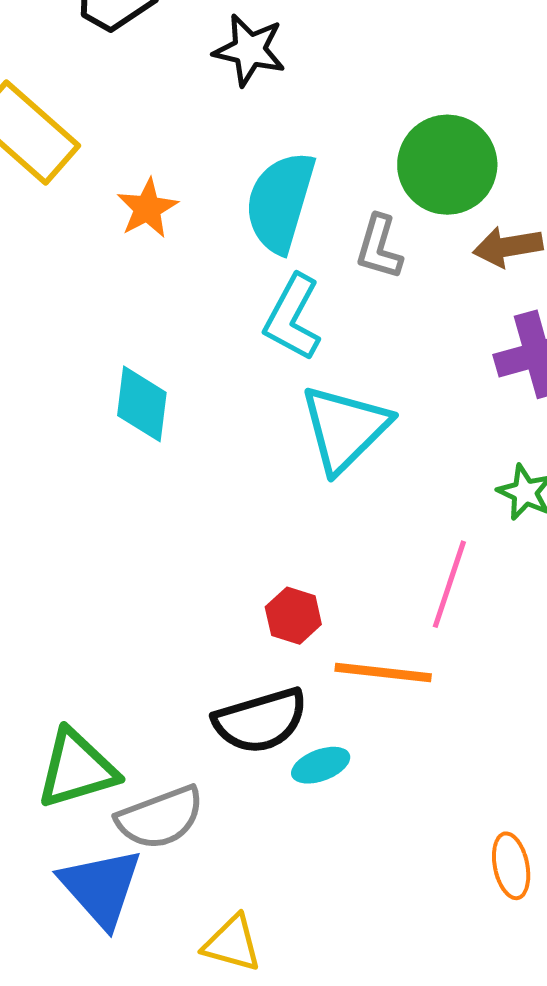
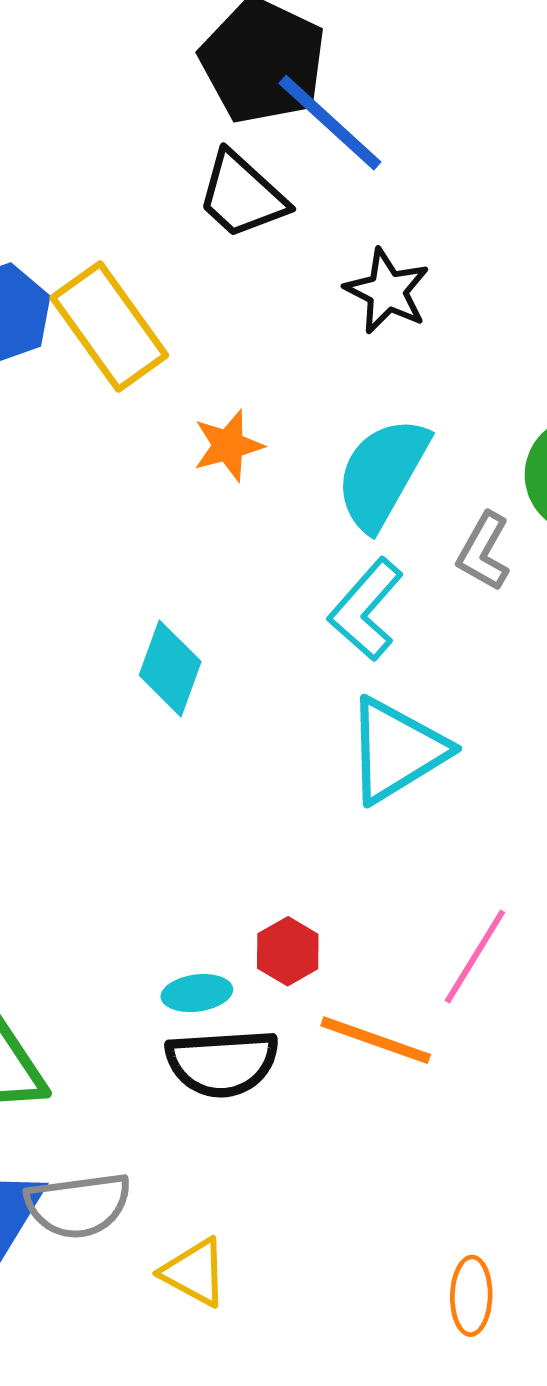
cyan ellipse: (321, 765) -> (197, 993), moved
gray semicircle: (160, 818) -> (78, 1205), moved
yellow triangle: (232, 943) -> (194, 1272), moved

